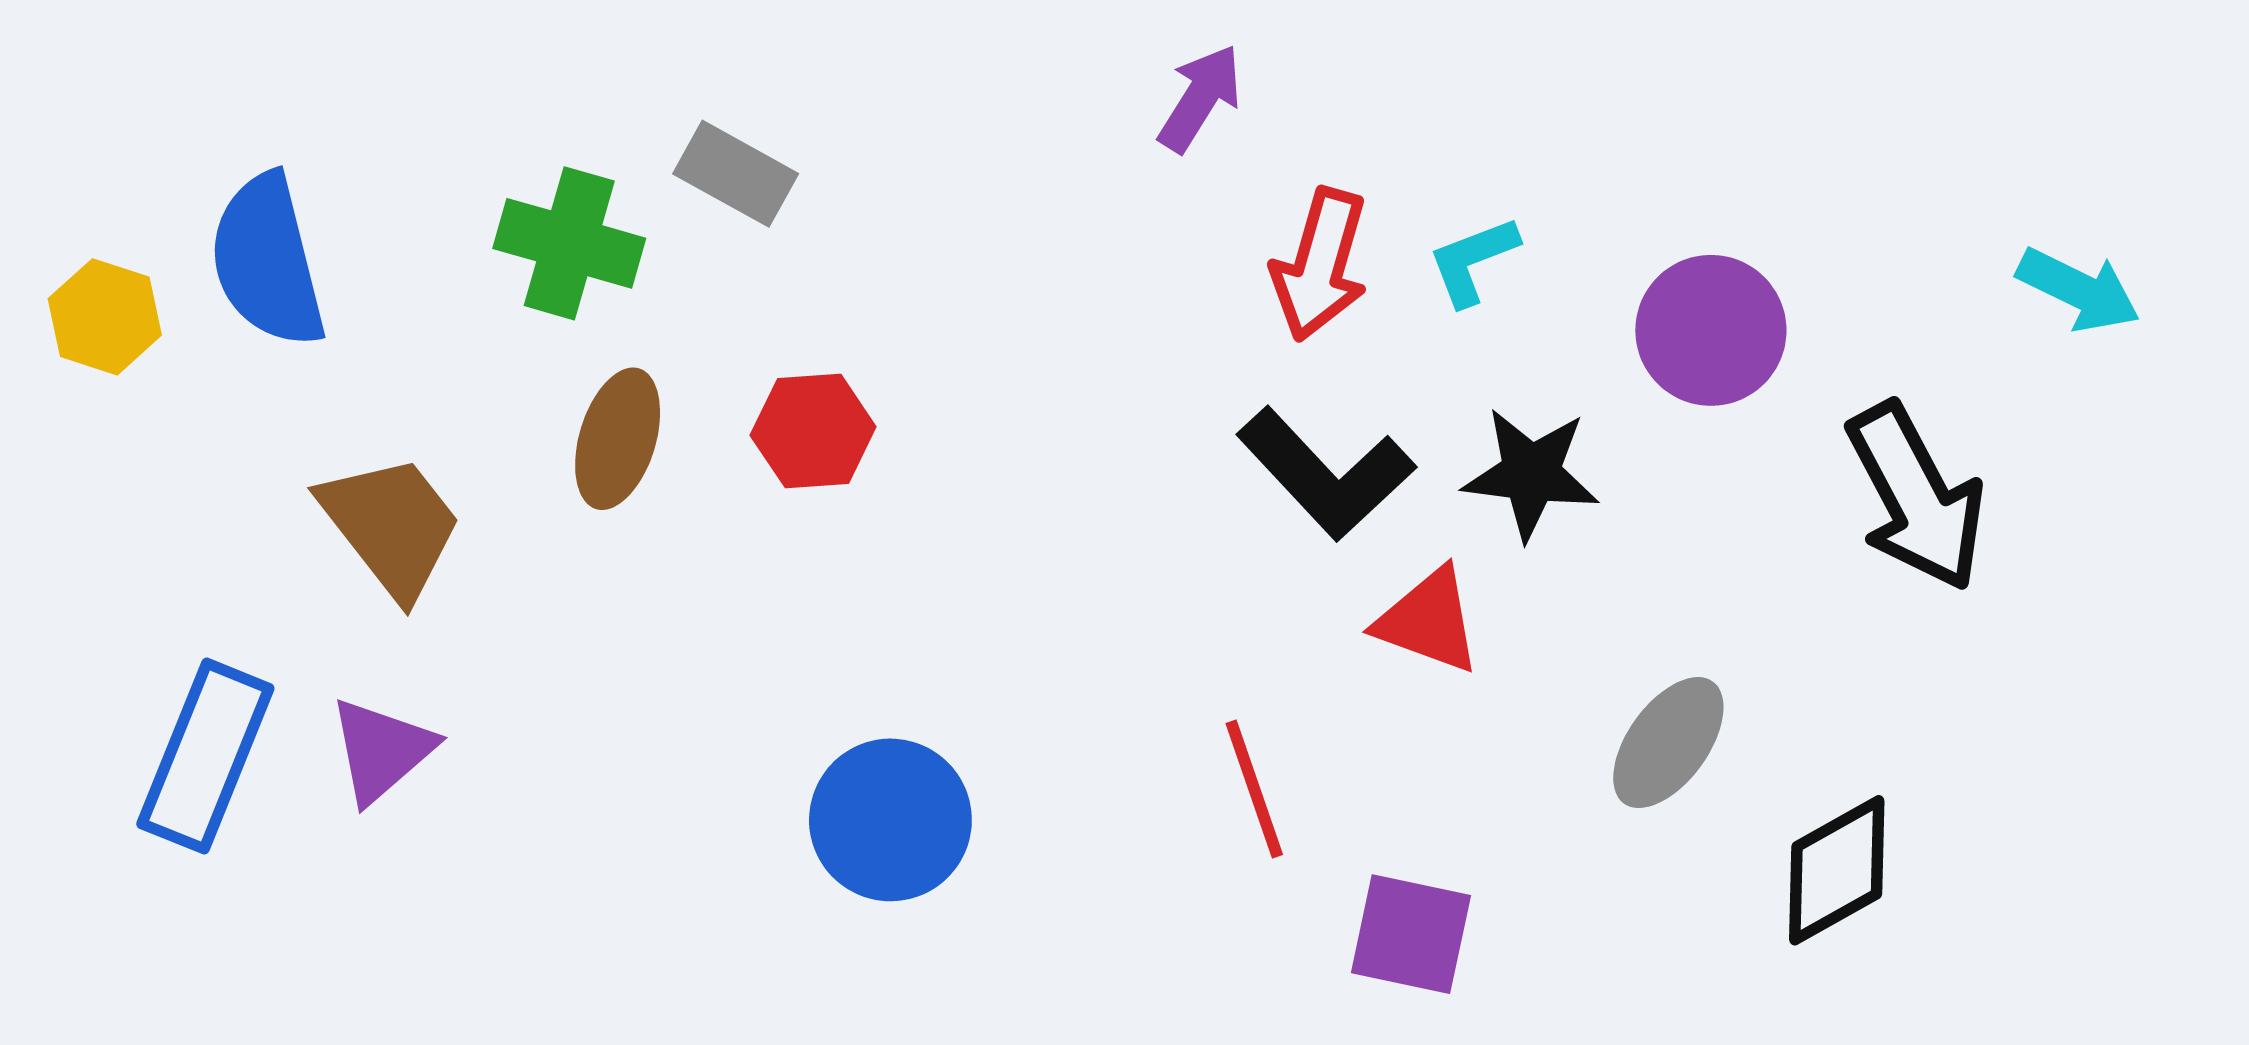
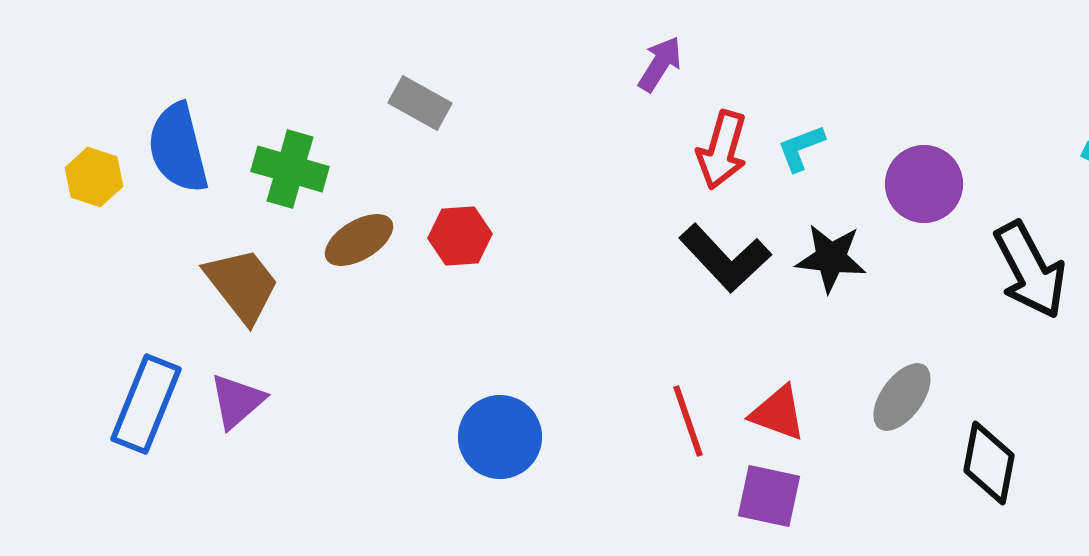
green cross: (569, 243) -> (290, 169), moved
brown ellipse: (618, 439) -> (359, 240), turned 42
red triangle: (1428, 621) -> (778, 413), moved
black diamond: (1837, 870) -> (989, 463), turned -50

